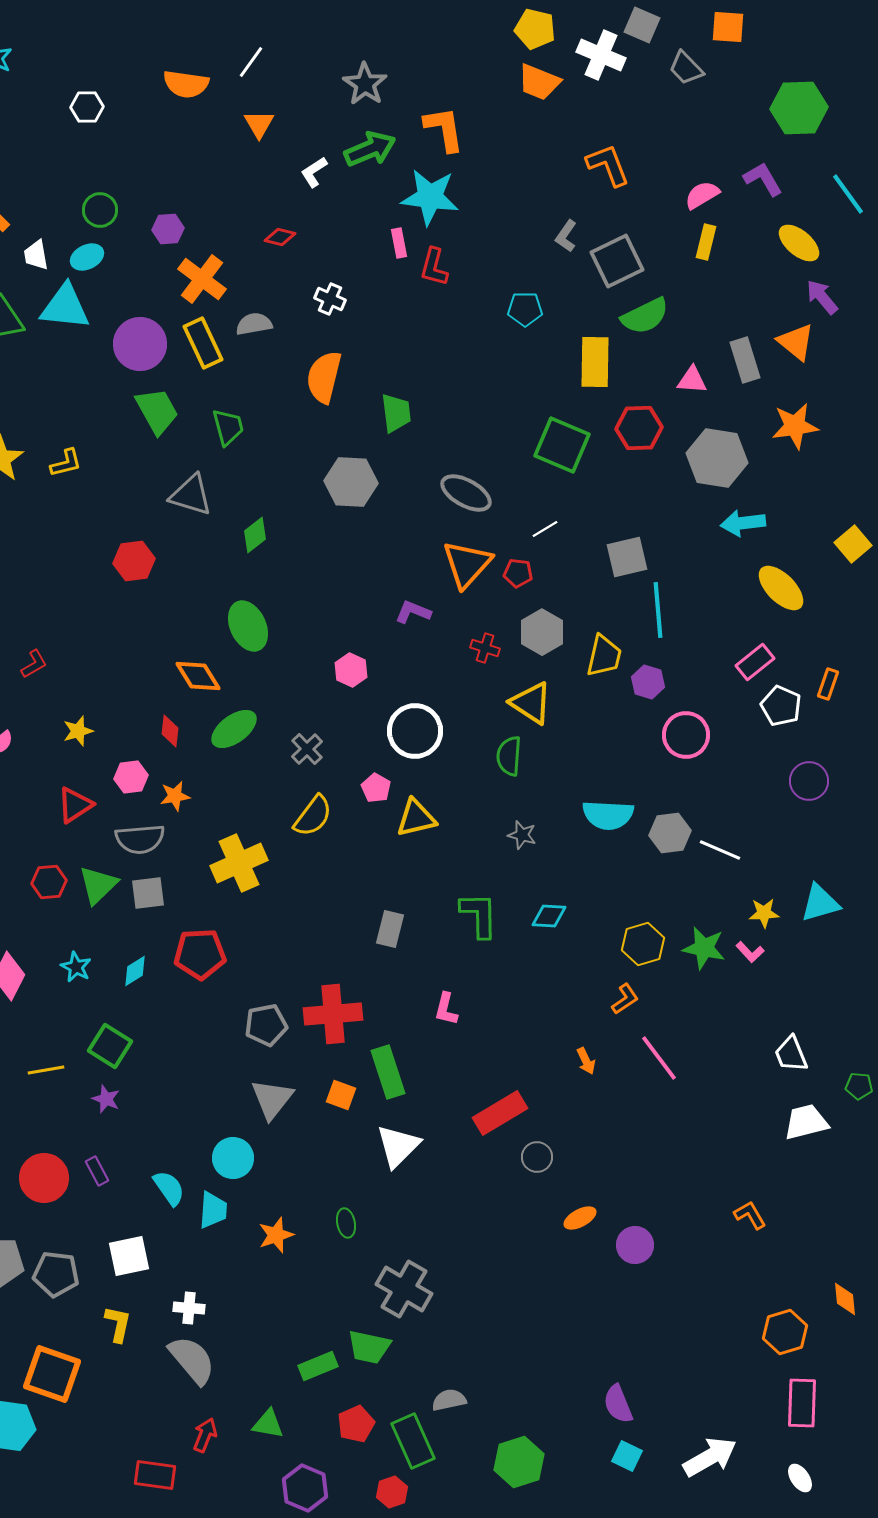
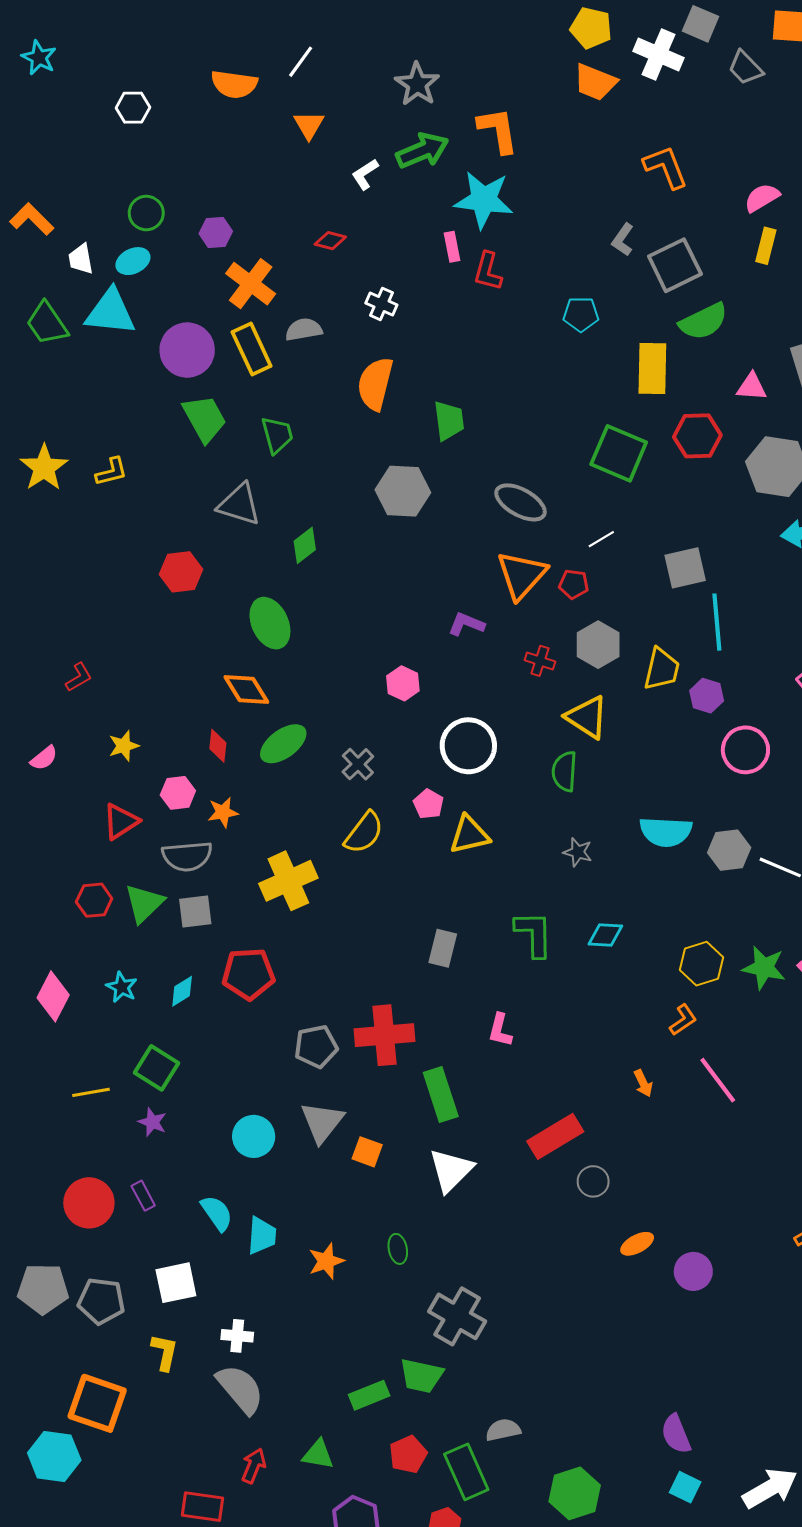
green ellipse: (248, 626) -> (270, 623), moved
orange square: (341, 1095) -> (367, 1152), moved
cyan circle: (233, 1158) -> (254, 1136), moved

